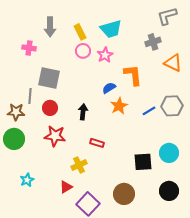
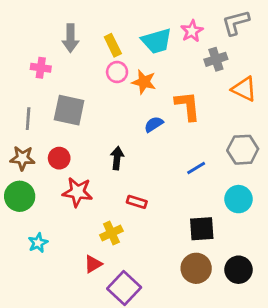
pink star: (105, 55) -> (192, 31), moved
gray line: (30, 96) -> (28, 119), moved
orange star: (119, 106) -> (144, 82), moved, turned -30
red circle: (50, 108) -> (59, 158), moved
blue line: (149, 111) -> (196, 168), moved
cyan circle: (169, 153) -> (238, 199), moved
cyan star: (27, 180) -> (38, 243), moved
brown circle: (124, 194) -> (196, 268), moved

